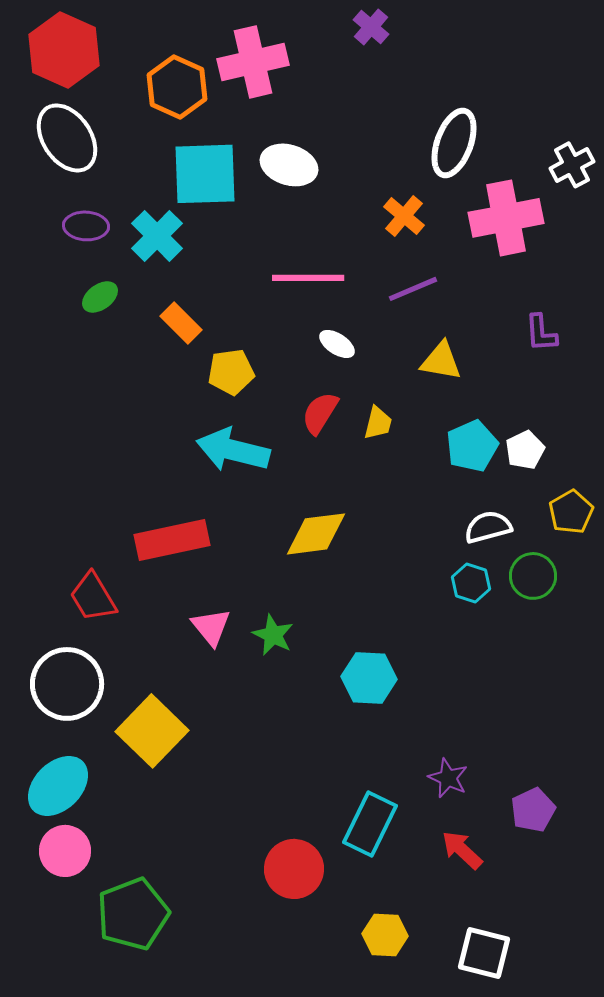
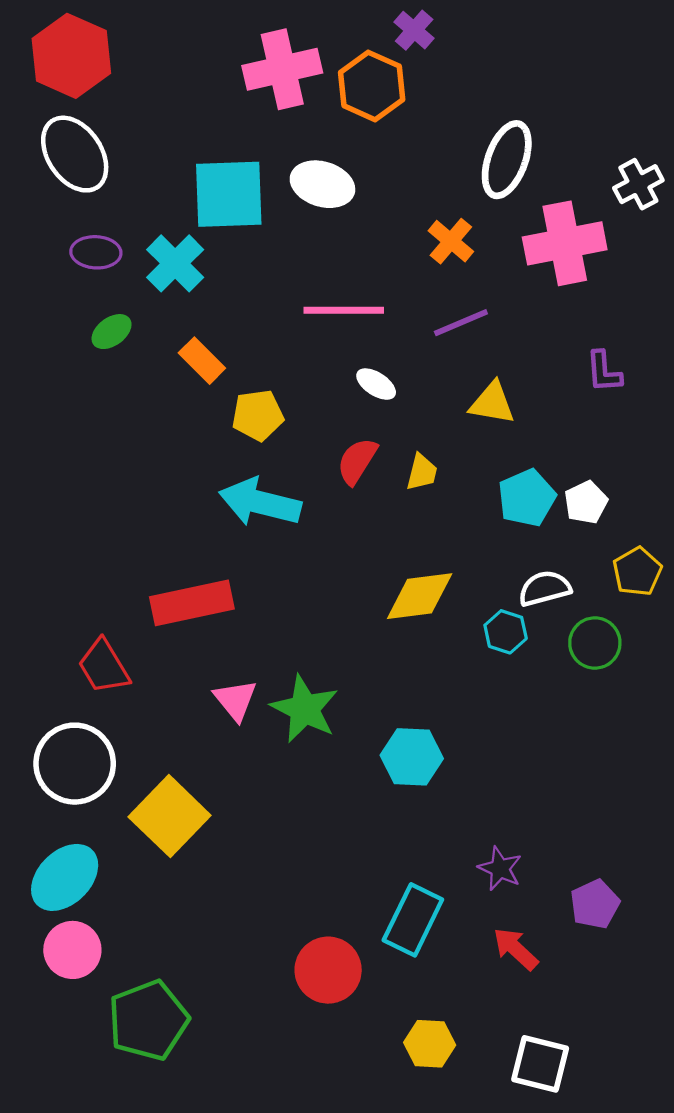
orange hexagon: (177, 87) -> (372, 86), moved
yellow diamond: (316, 534) -> (420, 596), moved
cyan hexagon: (471, 583) -> (506, 632), moved
green star: (273, 635) -> (305, 709), size x1.5

